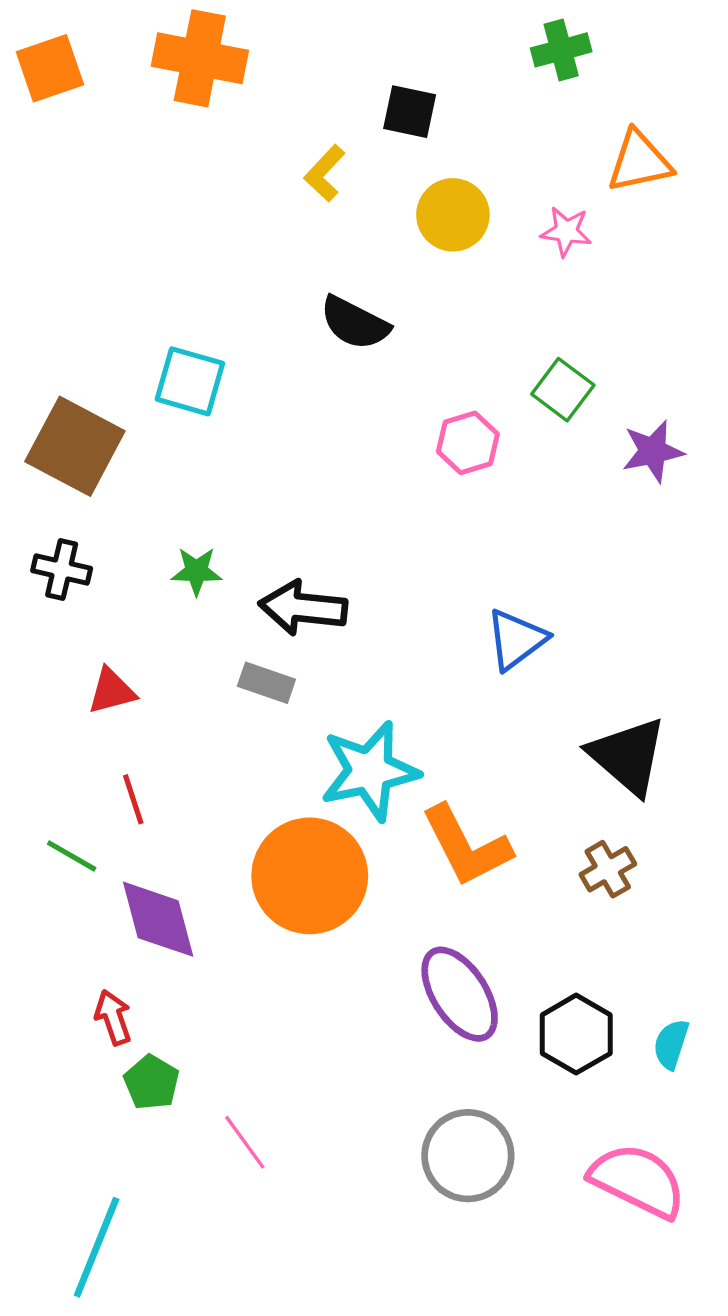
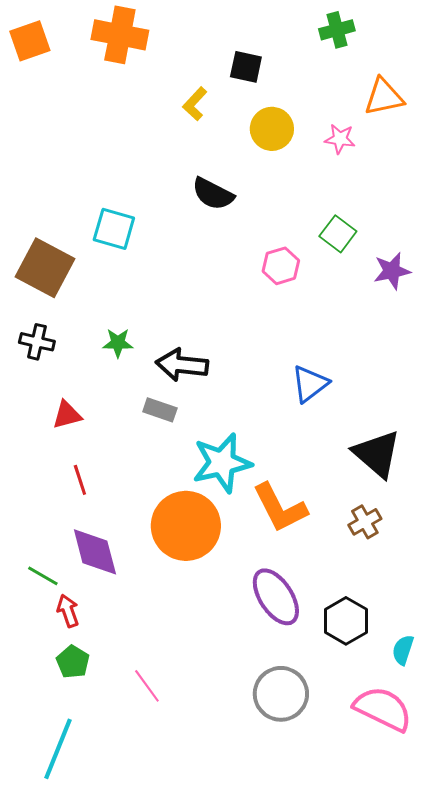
green line: (72, 856) -> (43, 576), moved
cyan semicircle: (671, 1044) -> (403, 650), moved
green pentagon: (152, 1082) -> (73, 662), moved

